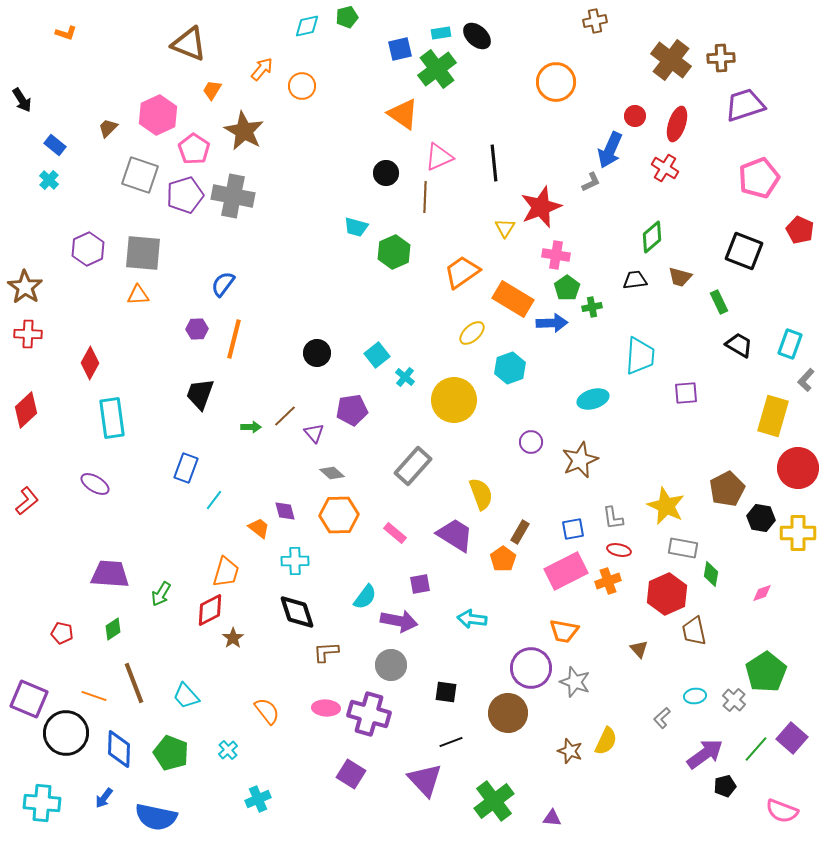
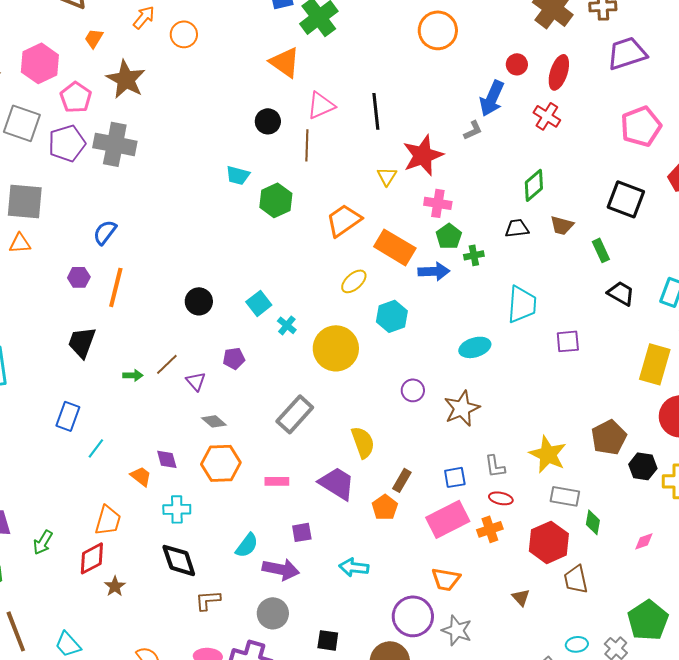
purple pentagon: (352, 410) -> (234, 358), size x0.7
pink rectangle: (395, 533) -> (277, 481), turned -40

